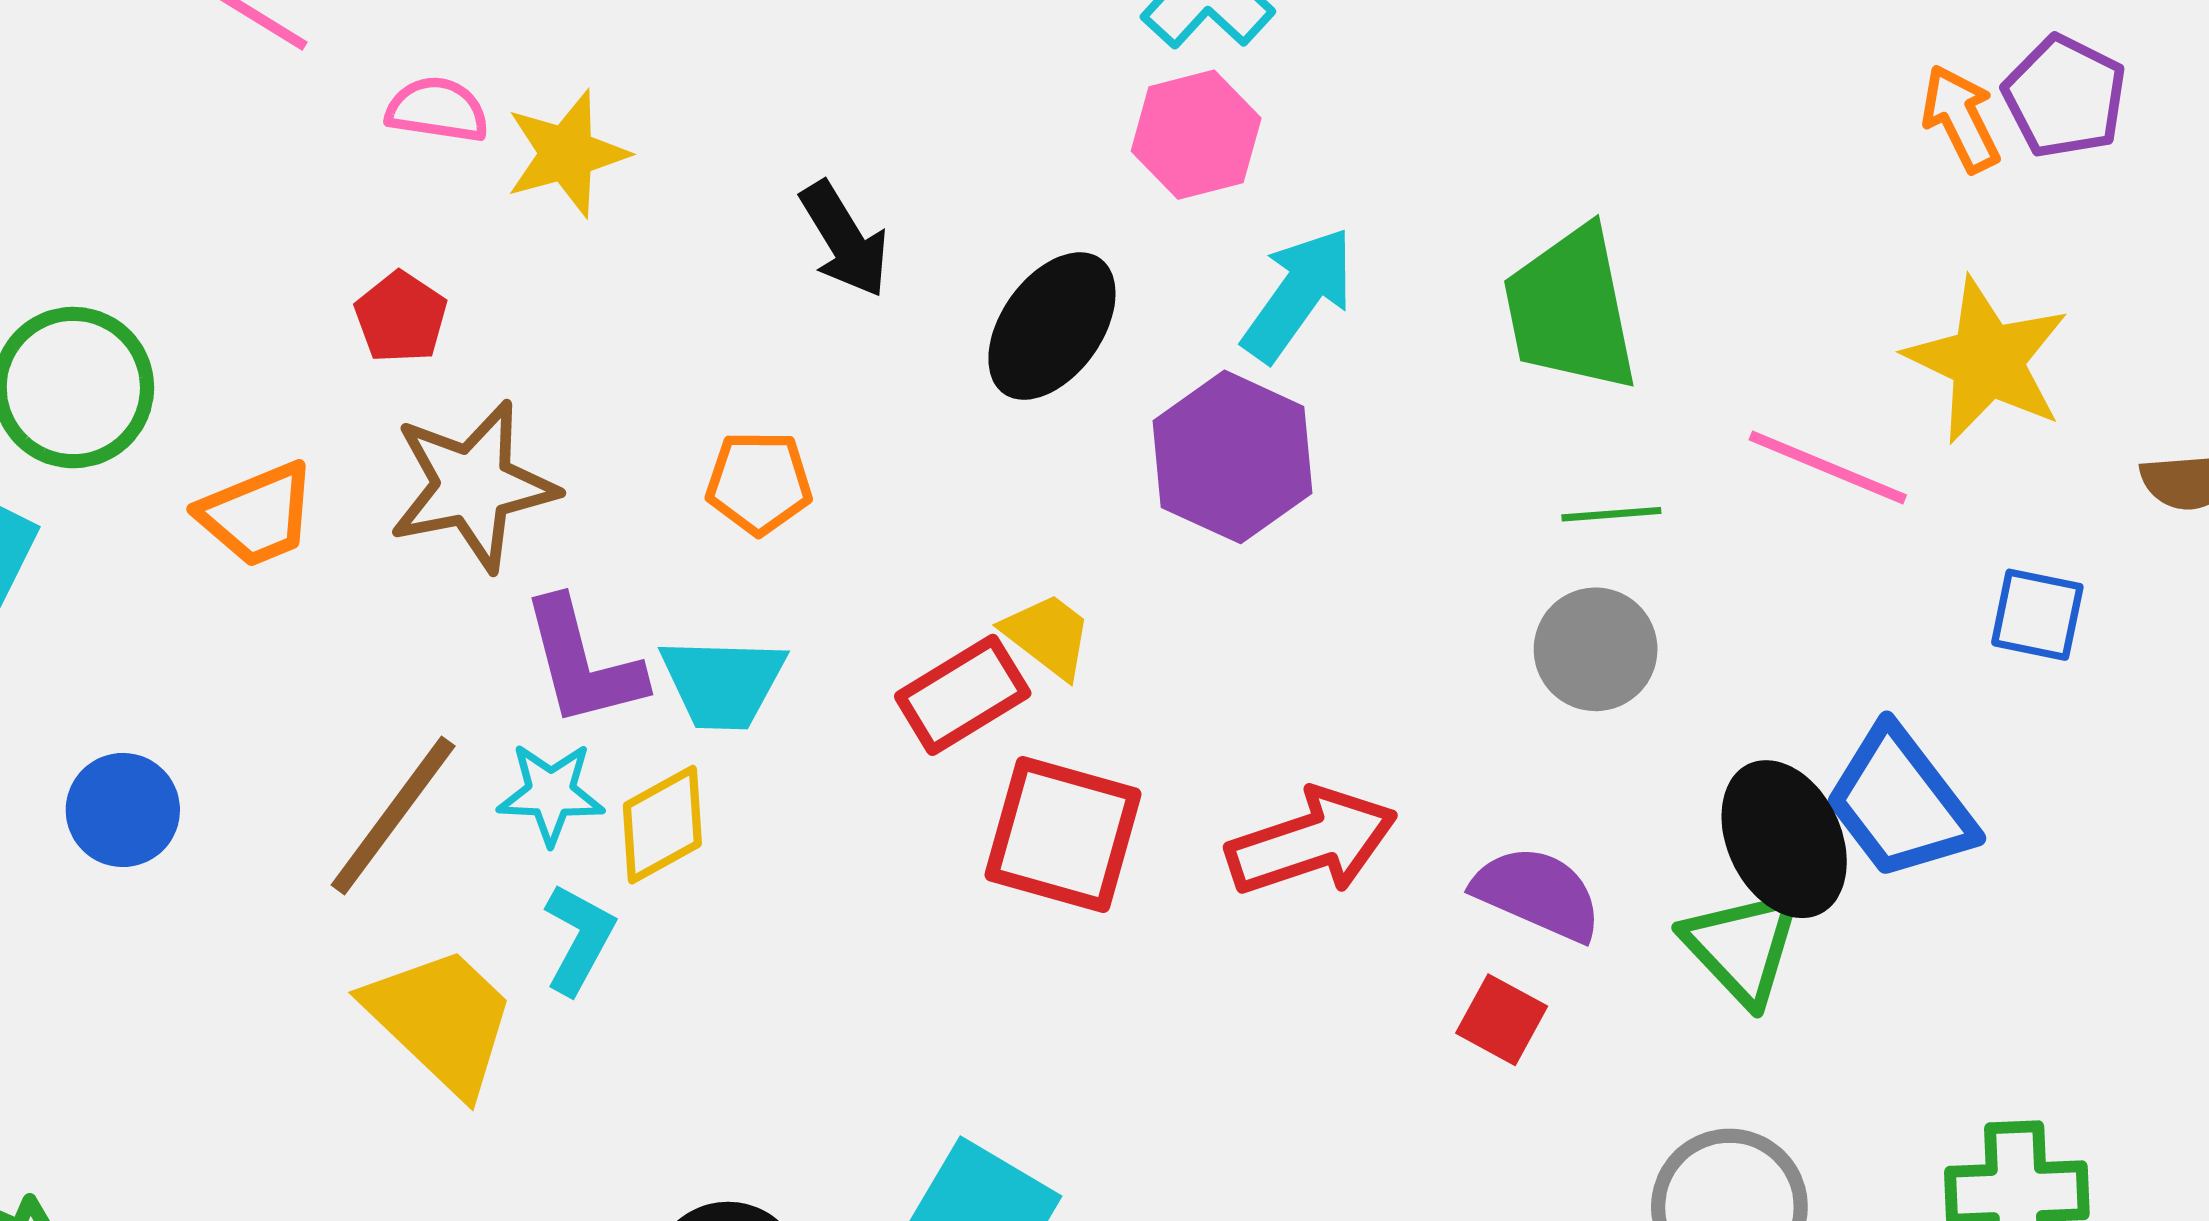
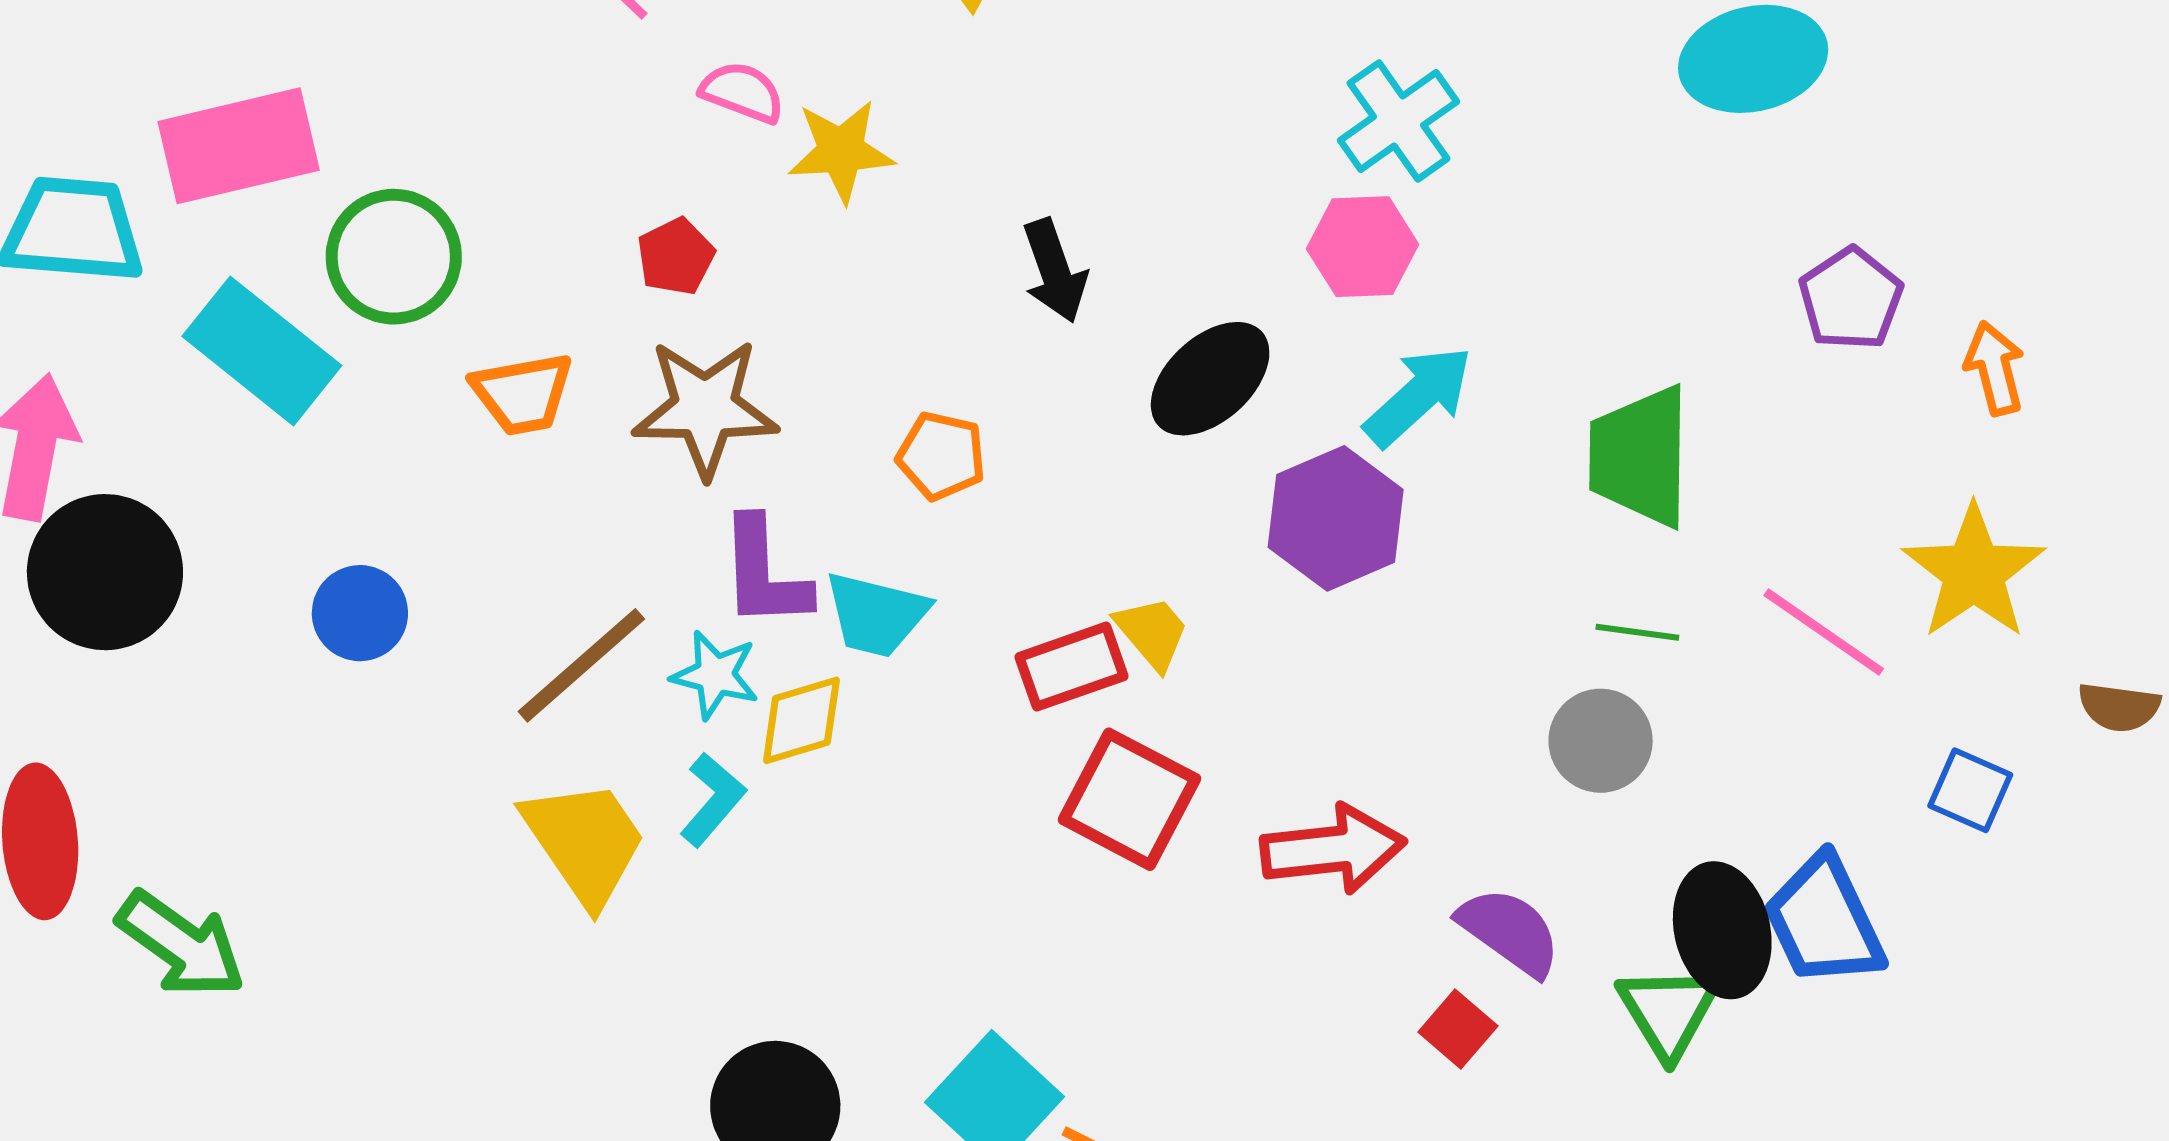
purple pentagon: (2065, 97) -> (1851, 299), moved

